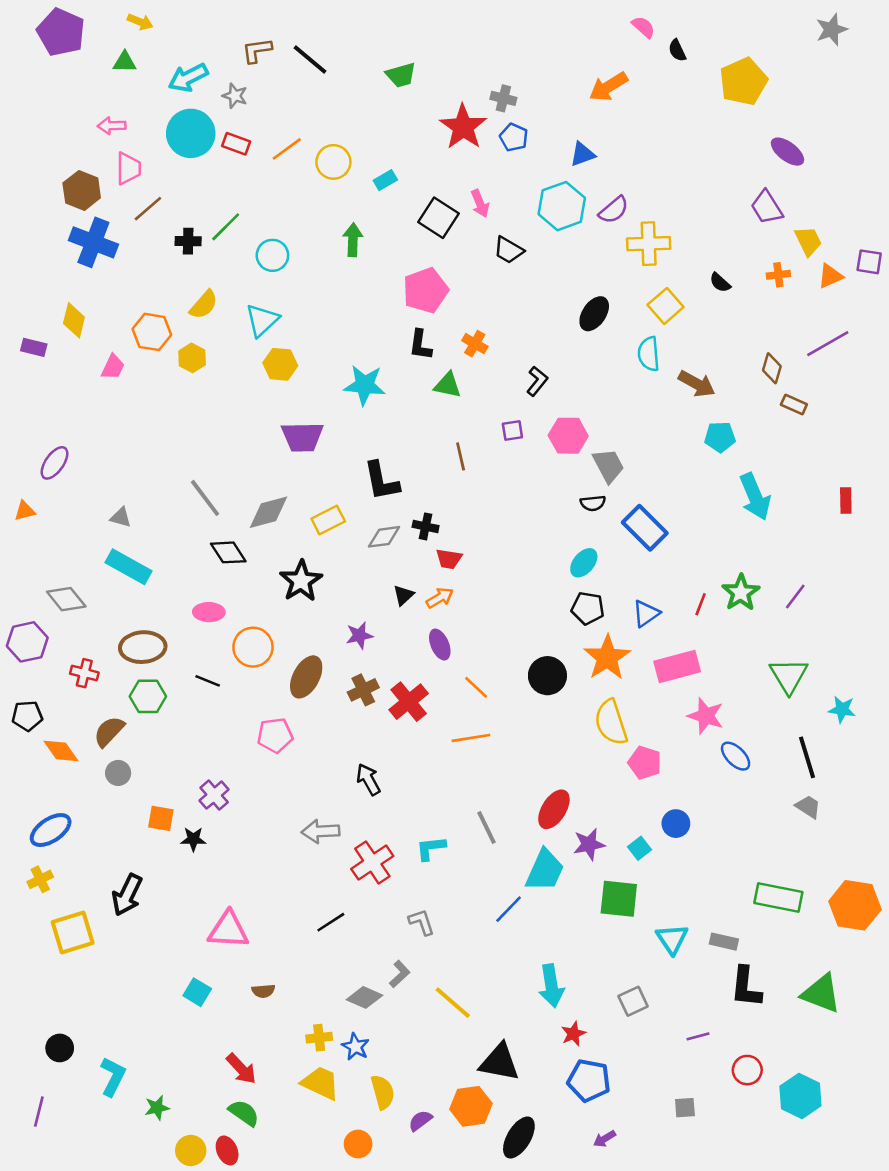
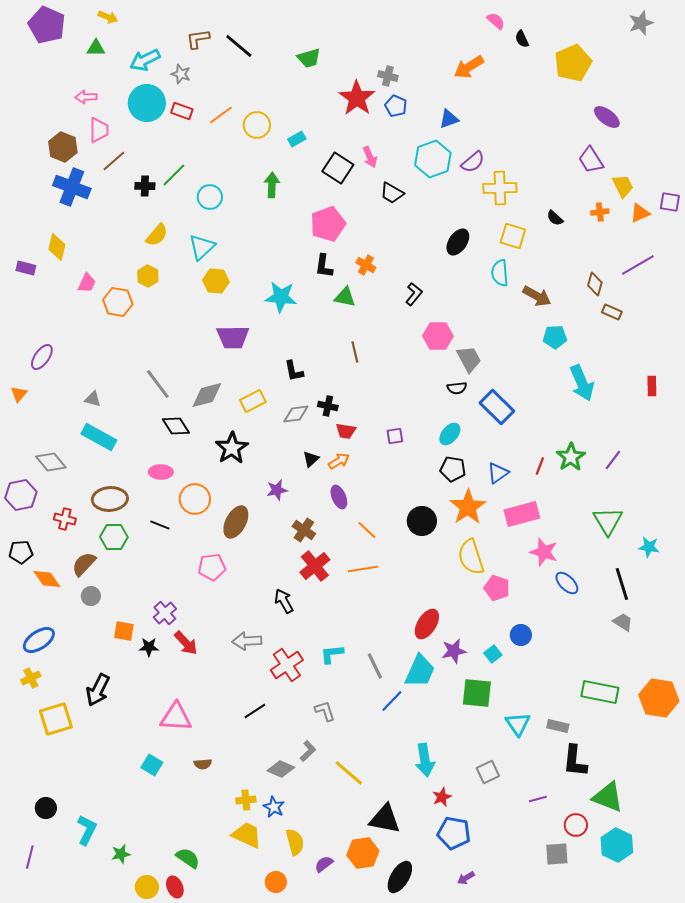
yellow square: (666, 306) -> (513, 236), turned -32
orange hexagon: (152, 332) -> (118, 302), moved
purple square: (512, 430) -> (395, 436), moved
black L-shape: (381, 481) -> (294, 371), size x0.7
orange triangle: (25, 511) -> (19, 394), turned -36
brown cross: (363, 690) -> (304, 530), moved, turned -30
red cross: (409, 702) -> (315, 566), moved
gray line: (486, 827) -> (375, 666), moved
green triangle: (821, 994) -> (608, 797), moved
red arrow: (241, 1069) -> (186, 643), moved
gray square: (685, 1108) -> (557, 854), moved, size x1.4

